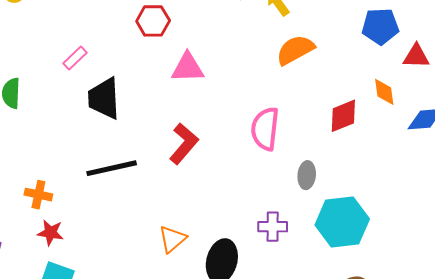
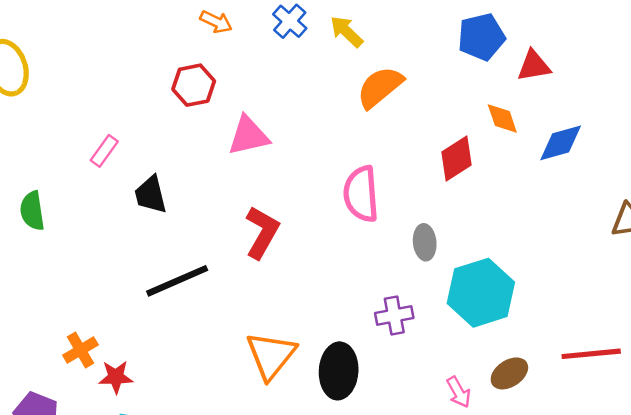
black trapezoid: (104, 98) -> (151, 195), size x0.7
orange cross: (38, 195) -> (80, 350), moved, turned -32
orange triangle: (172, 239) -> (271, 355), size x1.4

